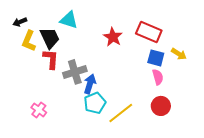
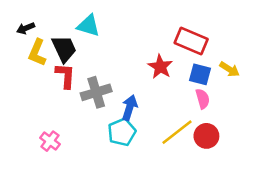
red star: (113, 37) -> (160, 67), moved
blue arrow: (90, 84) -> (129, 108), moved
yellow line: (121, 113) -> (177, 132), moved

